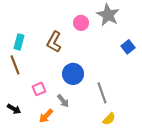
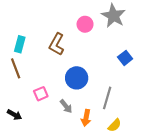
blue square: (128, 47) -> (125, 58), moved
gray line: (102, 93) -> (107, 98), turned 35
orange arrow: (46, 116) -> (86, 118), moved, turned -35

